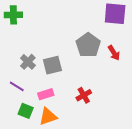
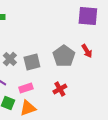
gray pentagon: (88, 45) -> (64, 56), moved

